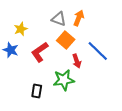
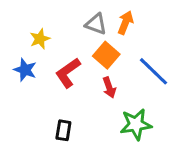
red arrow: (77, 61) -> (109, 88), moved
green star: (64, 80) -> (136, 124), moved

